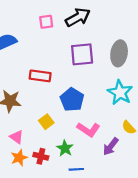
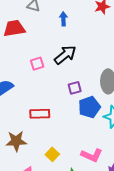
purple square: (82, 54) -> (75, 88), size x0.6
blue pentagon: (72, 100) -> (89, 107), moved, turned 30

